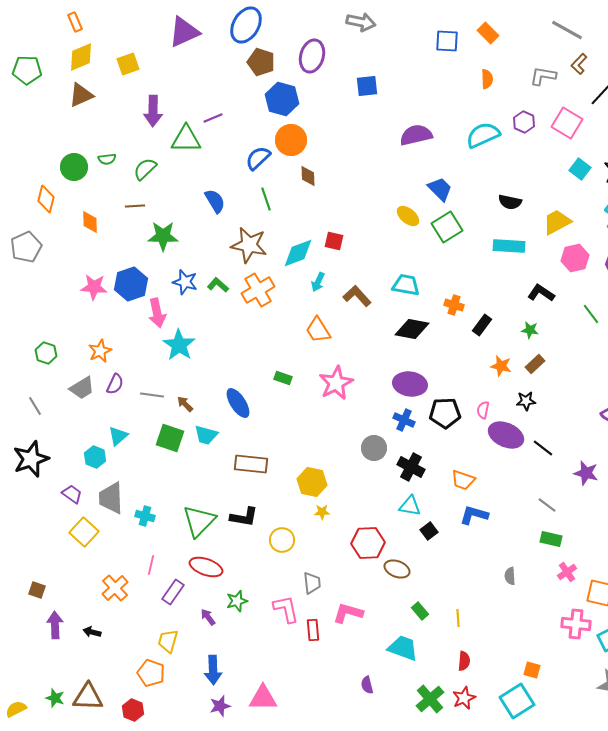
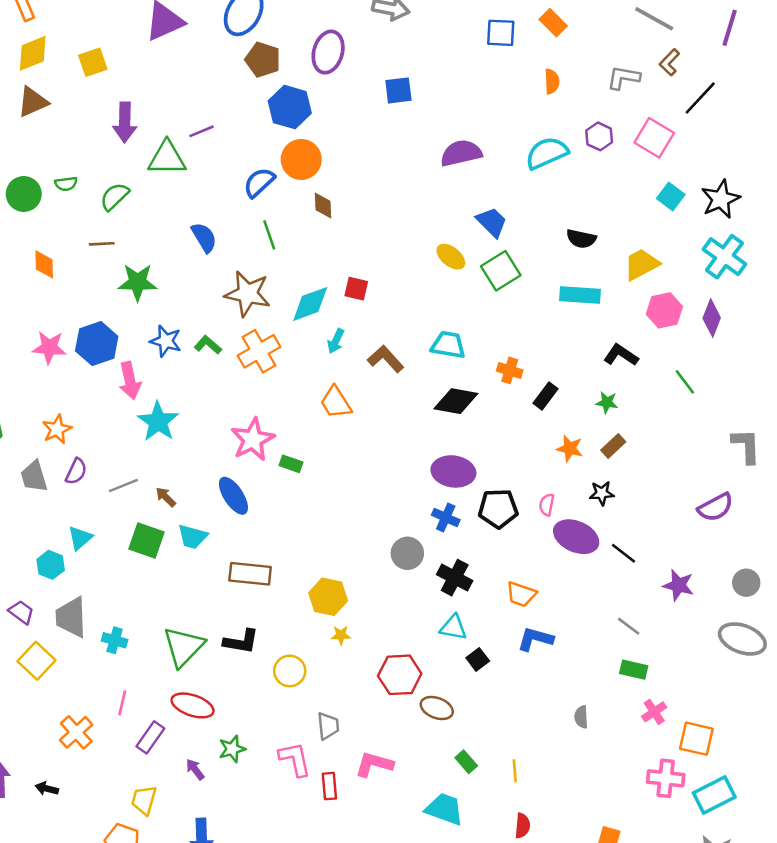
pink star: (336, 383) -> (253, 439), moved
gray trapezoid: (82, 388) -> (34, 477), turned 104
gray line: (152, 395) -> (123, 486), turned -30

